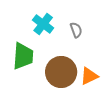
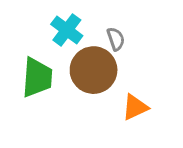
brown circle: (61, 72) -> (94, 70), moved

